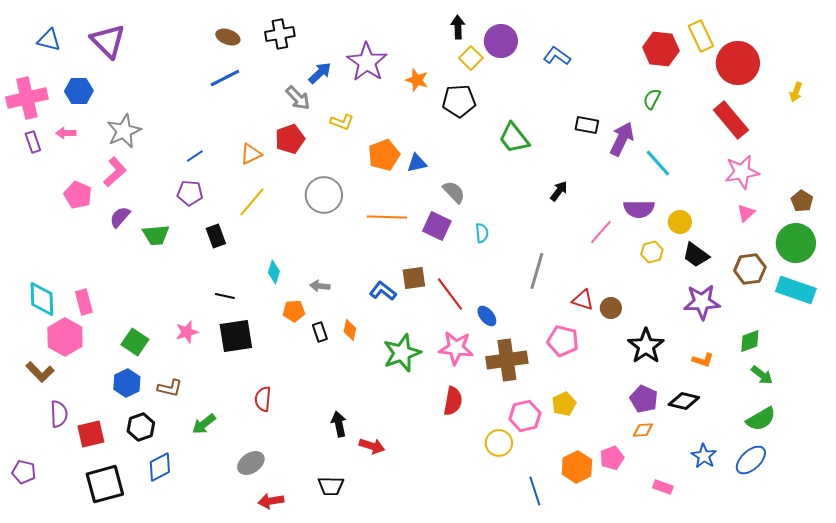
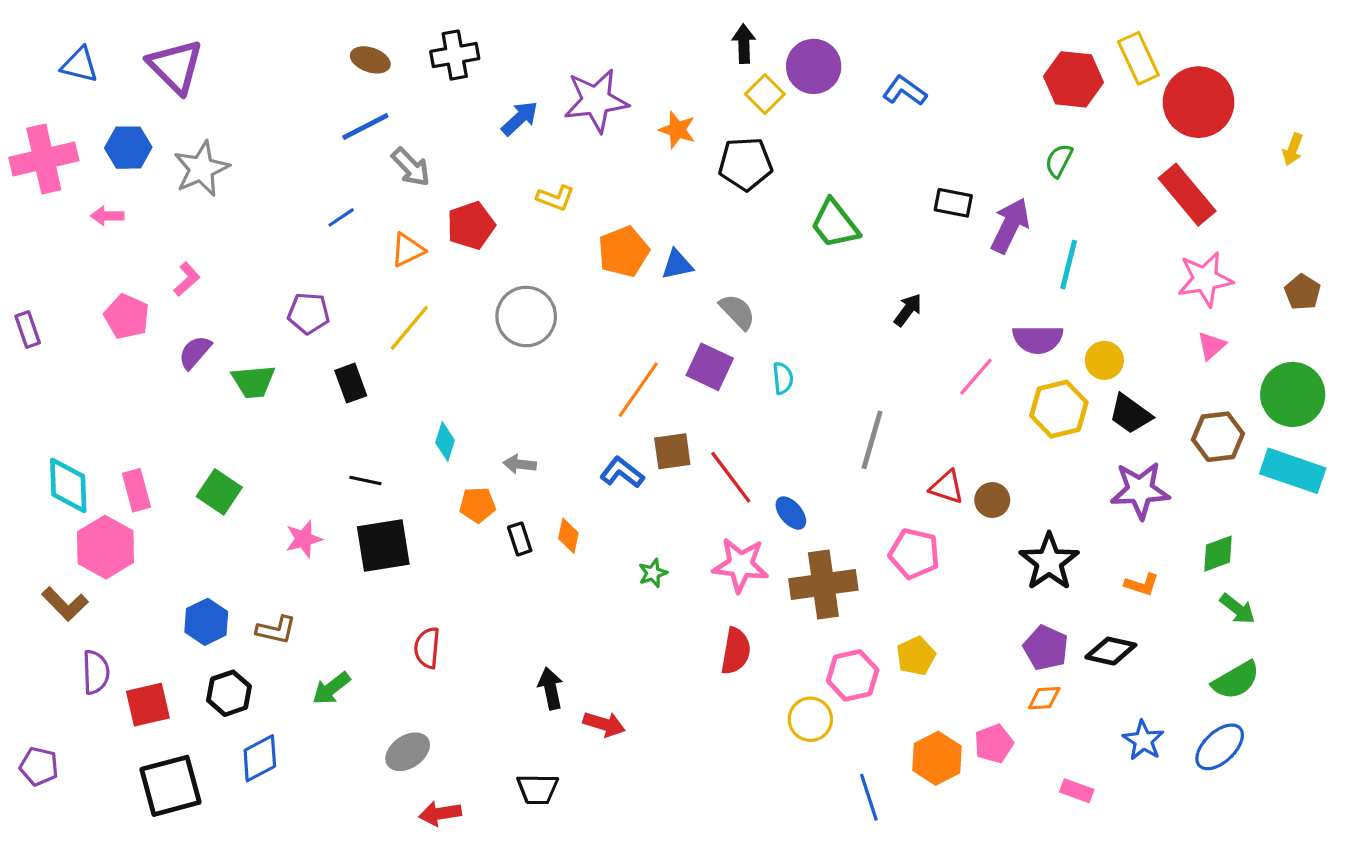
purple star: (367, 62) -> (596, 101), turned 30
gray arrow: (298, 98) -> (411, 167), moved
gray star: (124, 131) -> (201, 169), moved
purple rectangle: (33, 142) -> (28, 329), moved
blue line: (195, 156) -> (341, 217), moved
cyan line: (658, 163) -> (1069, 265), turned 56
pink L-shape: (115, 172) -> (187, 279), size x0.7
brown pentagon: (802, 201) -> (1302, 292), moved
orange line: (387, 217) -> (638, 390), moved, turned -57
yellow hexagon: (652, 252) -> (1059, 409), size x1.6
green square: (135, 342) -> (219, 492), moved
green star: (402, 353) -> (653, 573), size x0.5

